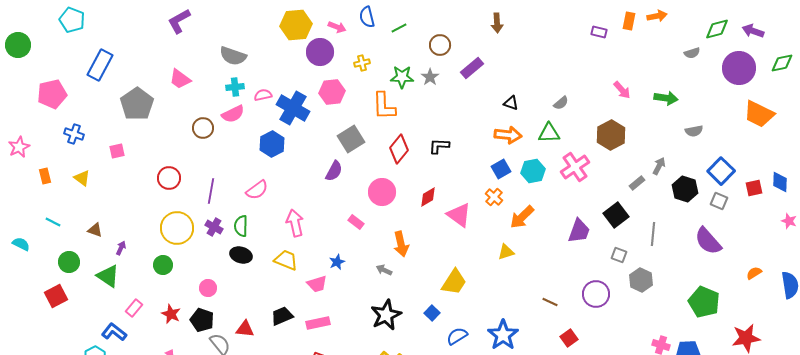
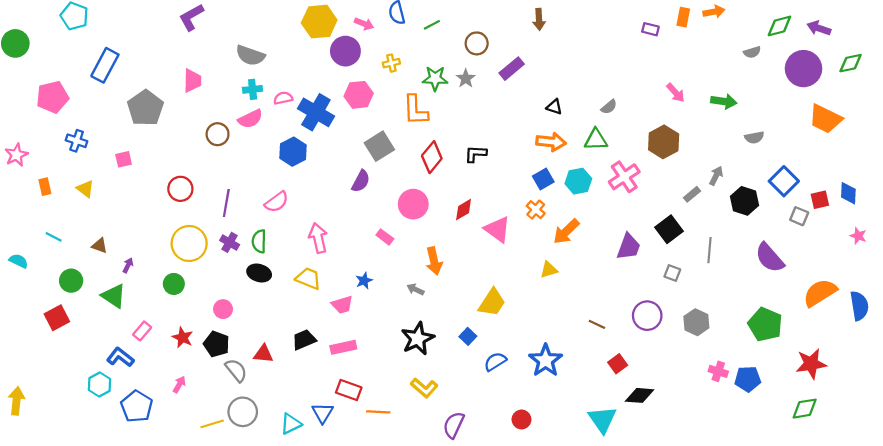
pink trapezoid: (180, 79) -> (192, 81), turned -125
gray square: (719, 201) -> (799, 216), moved
orange semicircle: (754, 273) -> (820, 293), size x2.0
gray hexagon: (641, 280) -> (696, 322), moved

